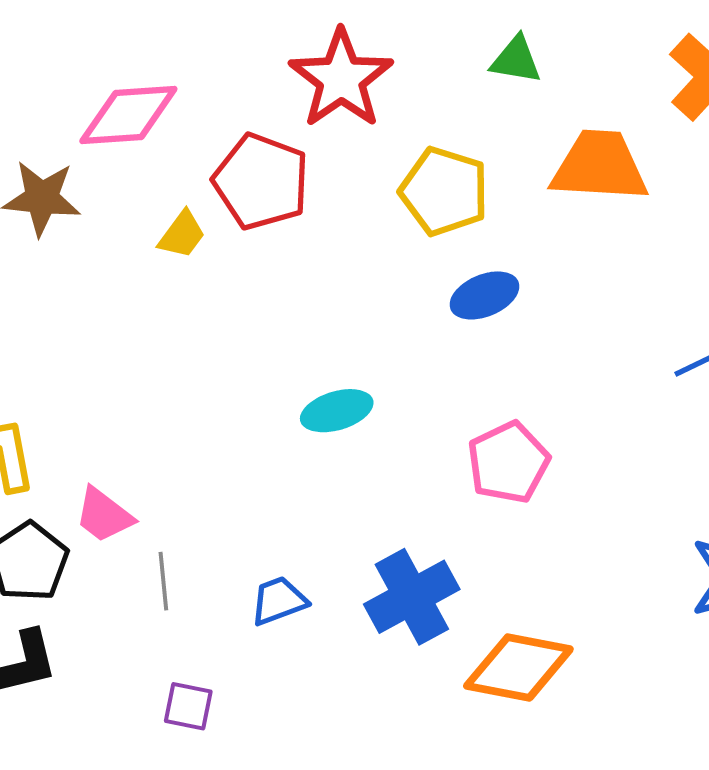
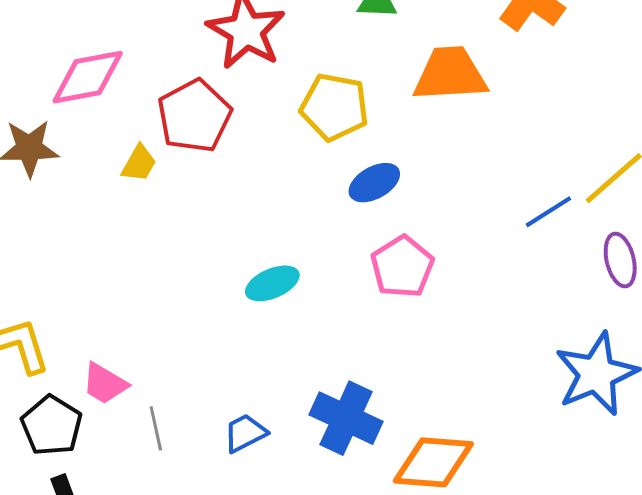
red pentagon: (261, 182) -> (194, 116), turned 30
pink pentagon: (508, 462) -> (402, 267), moved
blue cross: (412, 597) -> (346, 418), turned -30

